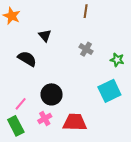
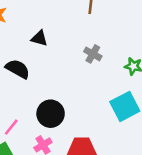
black triangle: (45, 36) -> (39, 38), turned -32

